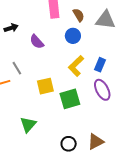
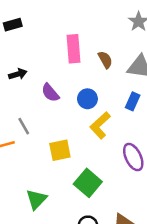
blue circle: (73, 36) -> (87, 99), moved
blue rectangle: (100, 65) -> (133, 101), moved
green square: (70, 99) -> (88, 183), moved, turned -35

